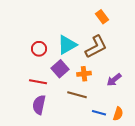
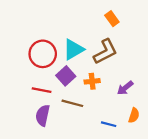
red circle: (39, 49) -> (43, 54), size x1.6
brown line: (77, 95) -> (72, 103), moved
orange semicircle: (118, 114) -> (134, 115), moved

